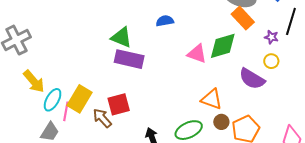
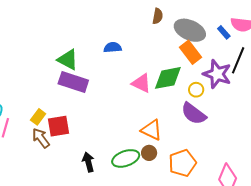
purple star: (271, 37) -> (217, 74), size x2.0
yellow circle: (271, 61) -> (196, 90), moved
yellow rectangle: (80, 99) -> (38, 117), moved, size x0.6
brown circle: (221, 122) -> (149, 153), moved

